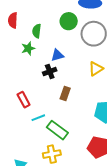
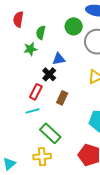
black cross: (50, 71) -> (49, 74), turned -32
red rectangle: (24, 100) -> (36, 92), moved, turned 49
cyan line: (38, 118) -> (32, 111), moved

